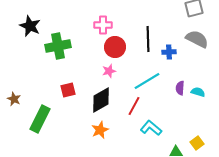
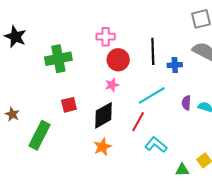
black star: (30, 26) -> (15, 37), moved

